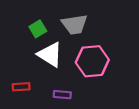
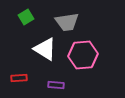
green square: (38, 29) -> (26, 17), moved

